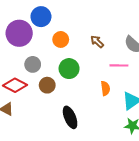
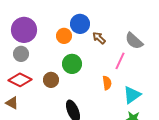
blue circle: (41, 17) -> (80, 24), moved
gray circle: (33, 64) -> (21, 54), moved
pink line: (119, 65) -> (120, 61), turned -66

